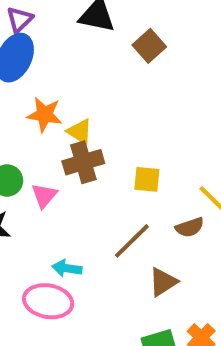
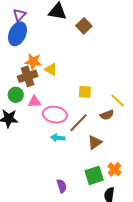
brown cross: (83, 162) -> (28, 76), moved
pink triangle: (44, 196) -> (34, 102), turned 48
cyan arrow: (67, 268) -> (58, 138), moved
pink ellipse: (48, 301) -> (55, 115), moved

